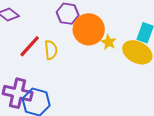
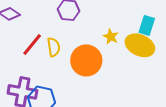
orange circle: (89, 29) -> (86, 60), moved

